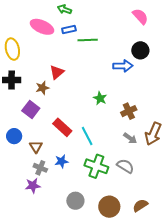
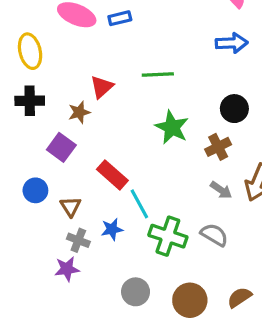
green line: (88, 40) -> (158, 74), moved
black circle: (140, 50) -> (234, 109), moved
blue arrow: (123, 66) -> (232, 43), moved
green star: (100, 98) -> (172, 127), size x1.5
cyan line: (87, 136) -> (139, 204), moved

